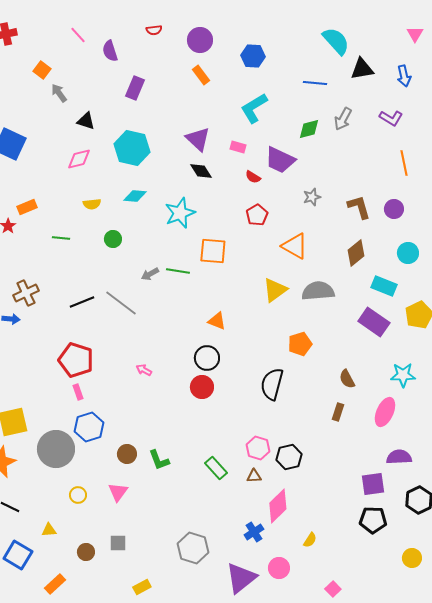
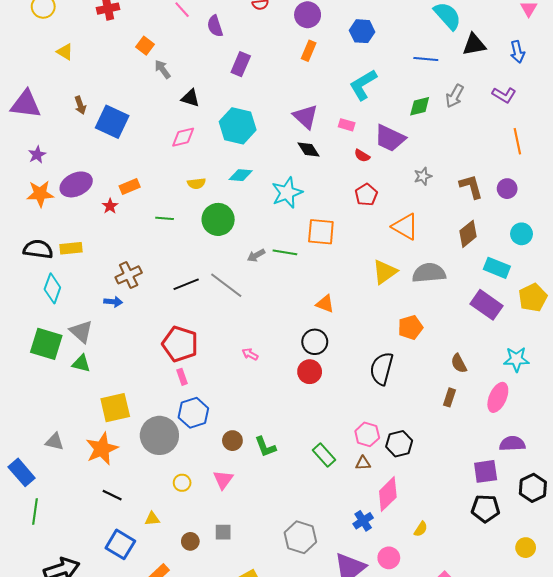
orange rectangle: (201, 75) -> (309, 51), turned 60
green circle: (113, 239) -> (218, 219), size x1.8

